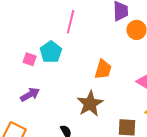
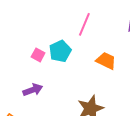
orange trapezoid: (103, 69) -> (106, 61), moved, turned -90

